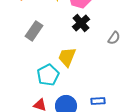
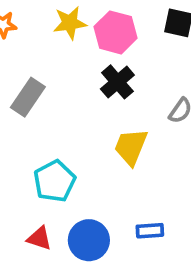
yellow trapezoid: (67, 57) -> (131, 147), moved

